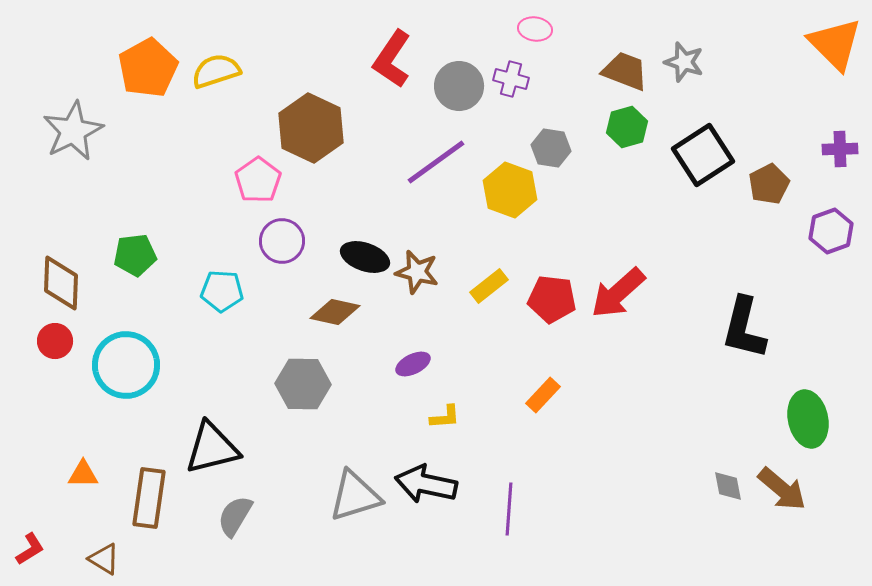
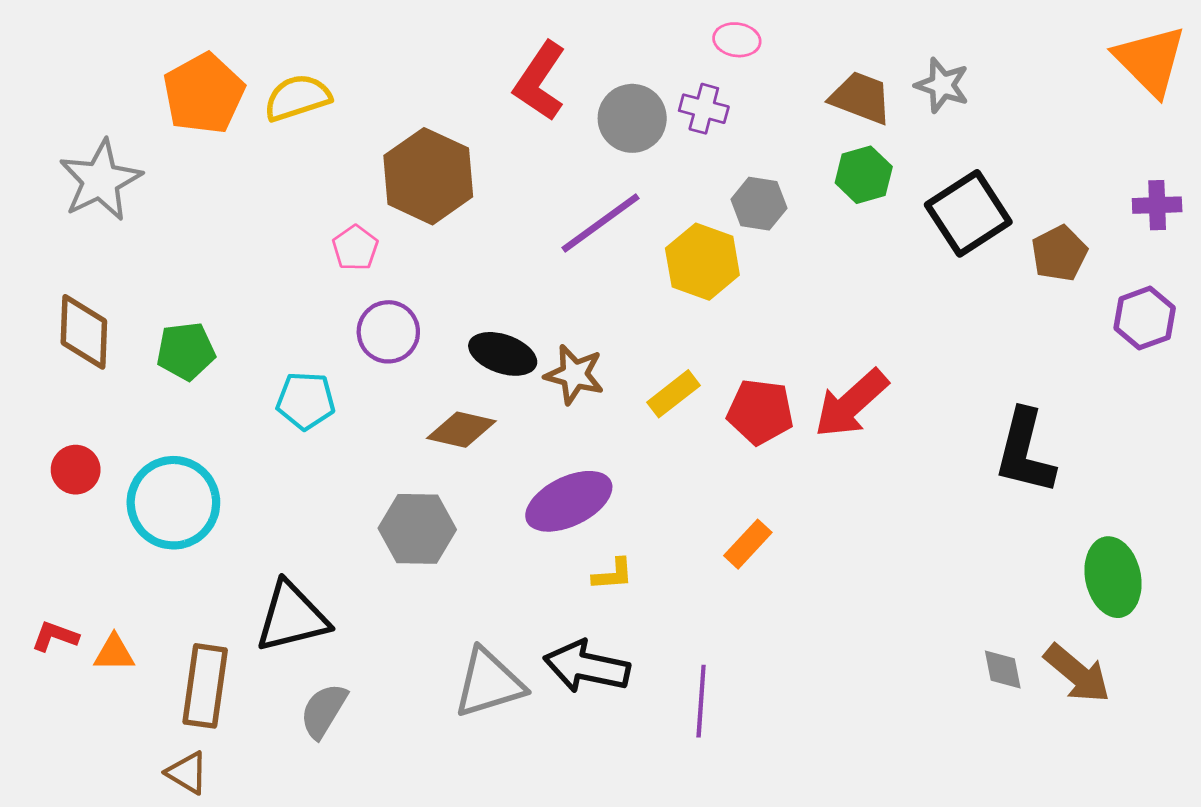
pink pentagon: (258, 180) -> (355, 248), size x0.7
brown diamond: (61, 283) -> (84, 332), moved
purple ellipse: (413, 364) -> (569, 501), size x1.8
red L-shape: (30, 549) -> (55, 636), moved, turned -128
brown triangle: (104, 559) -> (187, 773), moved

